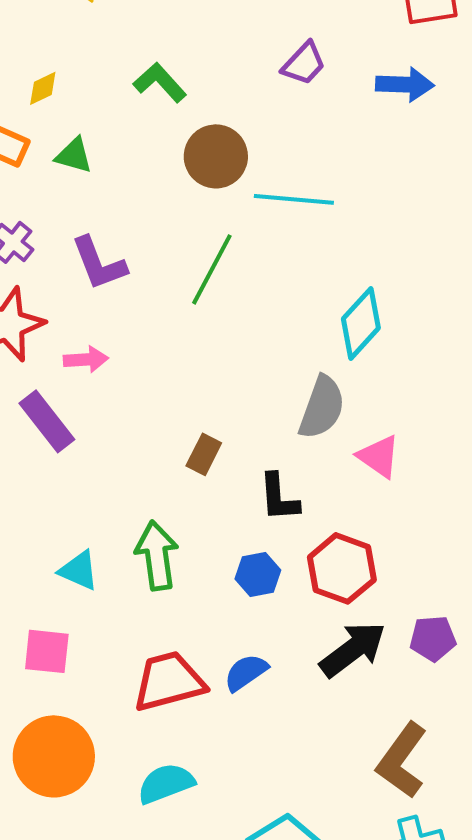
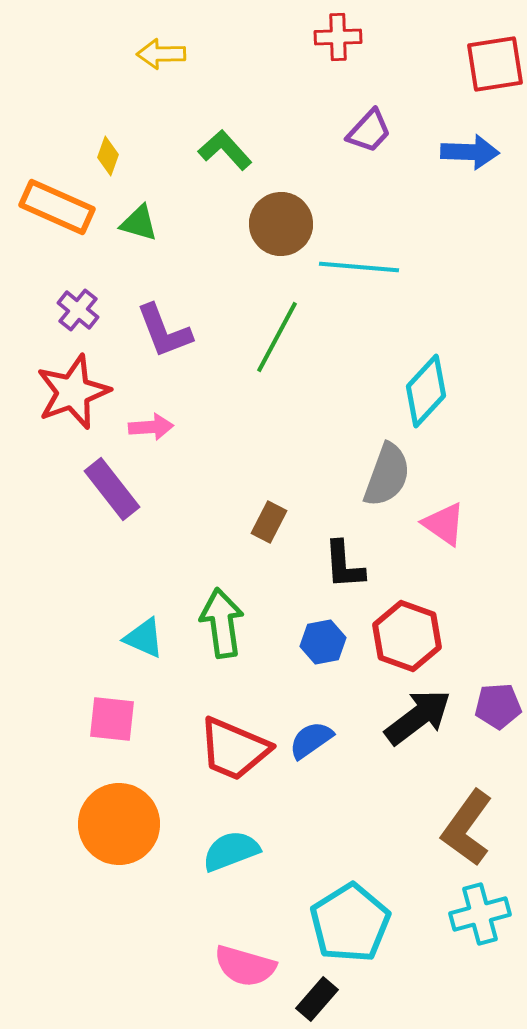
yellow diamond: (43, 88) -> (108, 156), turned -45
red trapezoid: (169, 681) -> (234, 749), turned -142

